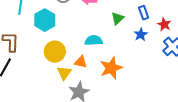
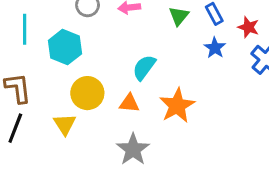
green triangle: (118, 18) -> (179, 16), moved
cyan semicircle: (94, 40) -> (144, 67), turned -42
yellow triangle: (64, 73) -> (65, 124), moved

